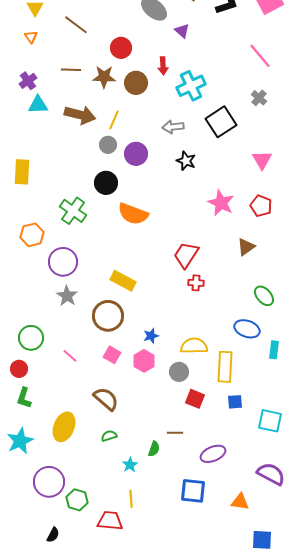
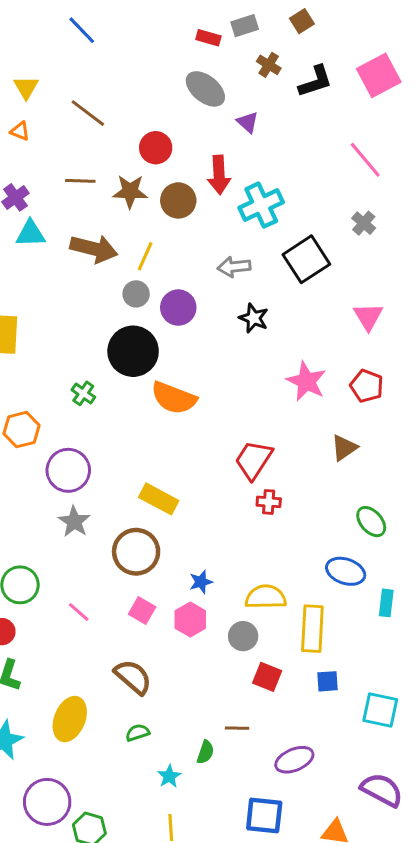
orange triangle: (31, 37) -> (20, 131), turned -32
red arrow: (163, 66) -> (219, 175), size x1.4
black circle: (106, 183) -> (133, 351), size x1.4
green cross: (73, 211) -> (83, 393), size x0.6

